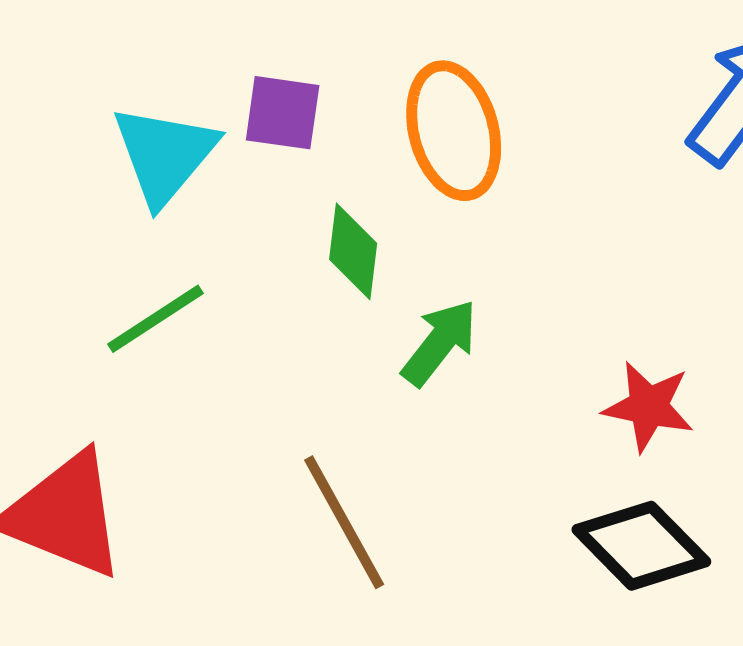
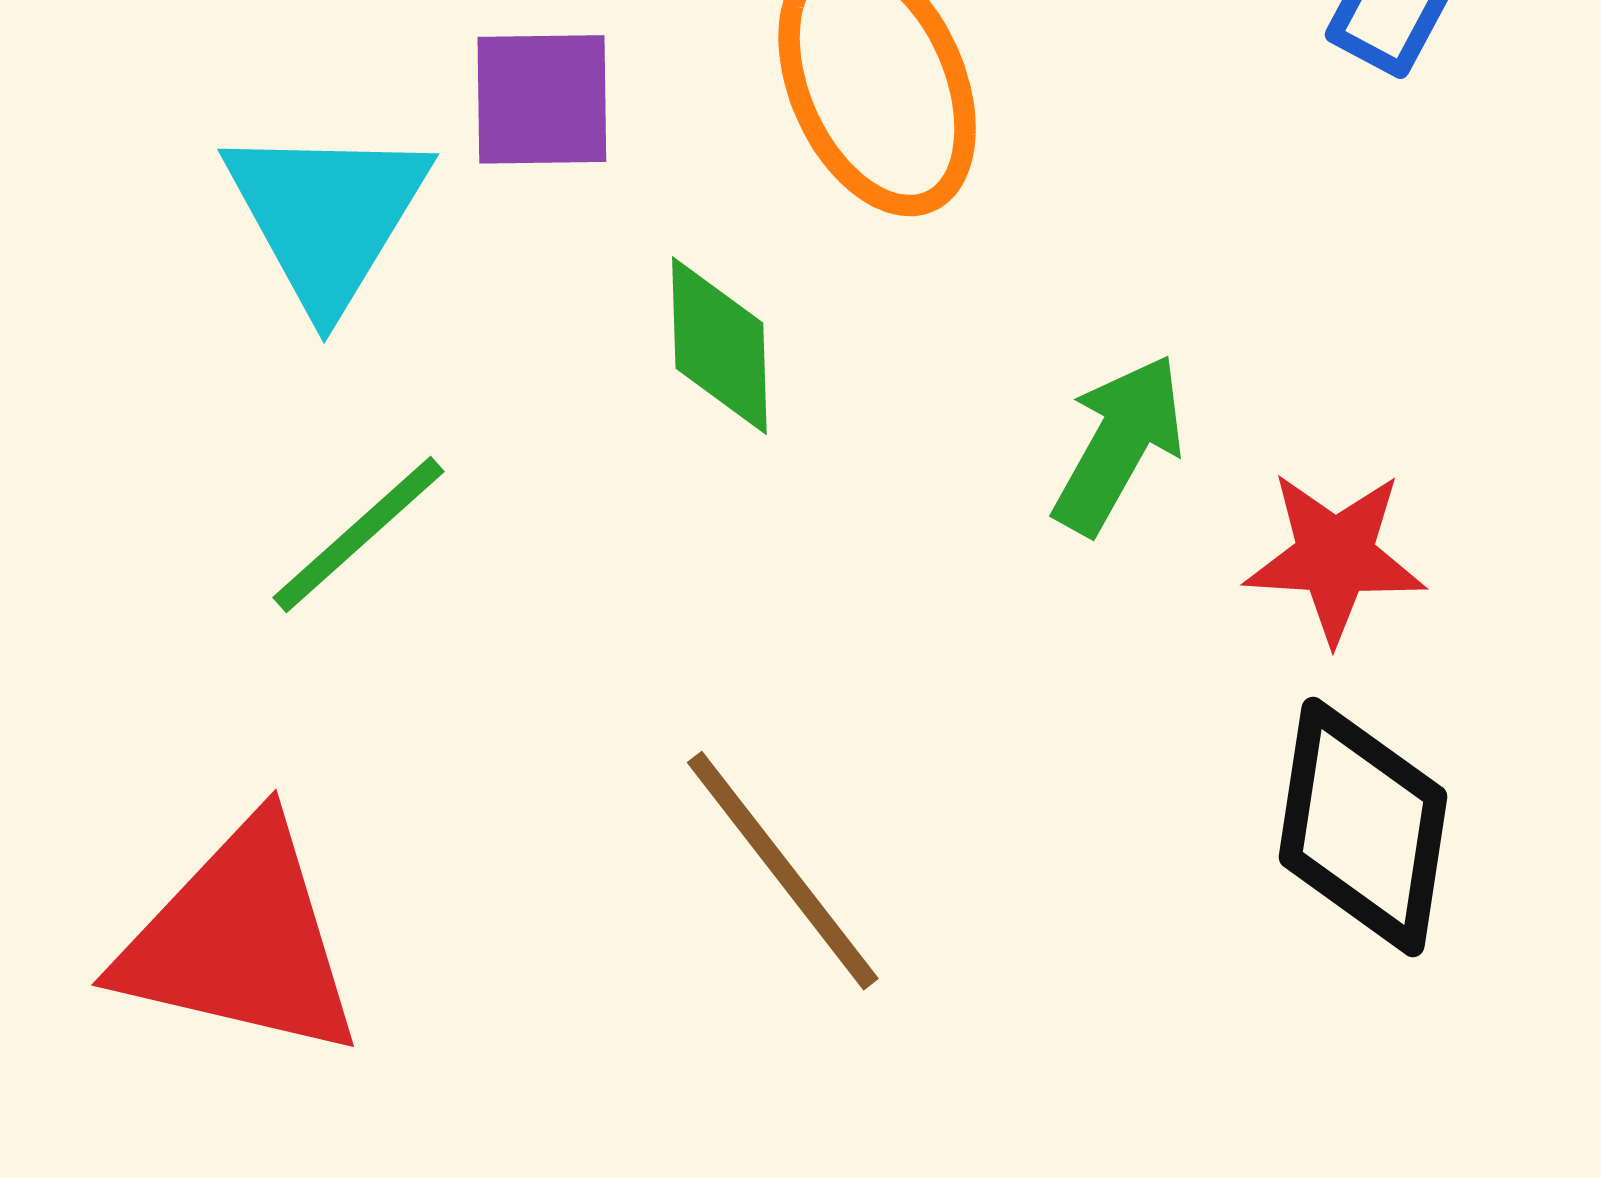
green arrow: (440, 343) -> (1119, 444), moved
black diamond: (641, 546) -> (1363, 827), turned 62

